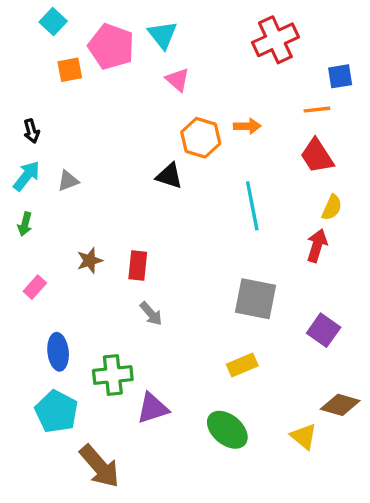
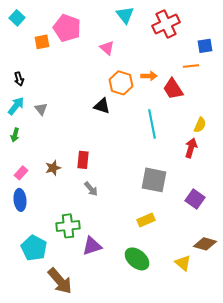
cyan square: (53, 22) -> (17, 18), moved
cyan triangle: (163, 35) -> (125, 15), moved
red trapezoid: (317, 156) -> (173, 89), moved
gray triangle: (68, 181) -> (41, 109), turned -48
brown star: (90, 261) -> (53, 168), moved
blue ellipse: (58, 352) -> (20, 200), moved

